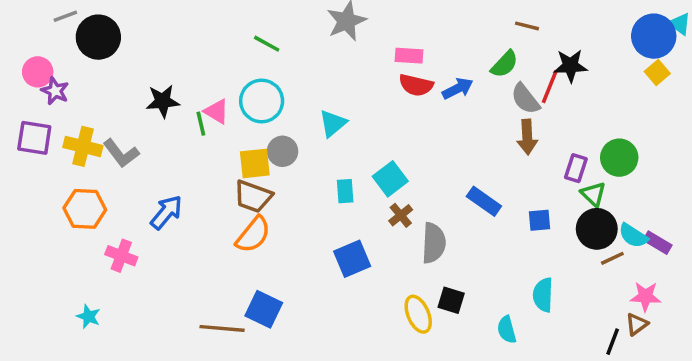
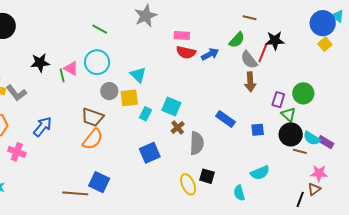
cyan triangle: (333, 123) -> (138, 75), turned -36
yellow square: (255, 163) -> (129, 98), moved
cyan square: (390, 179) -> (171, 107), turned -30
cyan rectangle: (345, 191) -> (145, 114), turned 32
brown line: (612, 258) -> (300, 151), turned 40
cyan semicircle: (543, 295) -> (260, 173), turned -114

